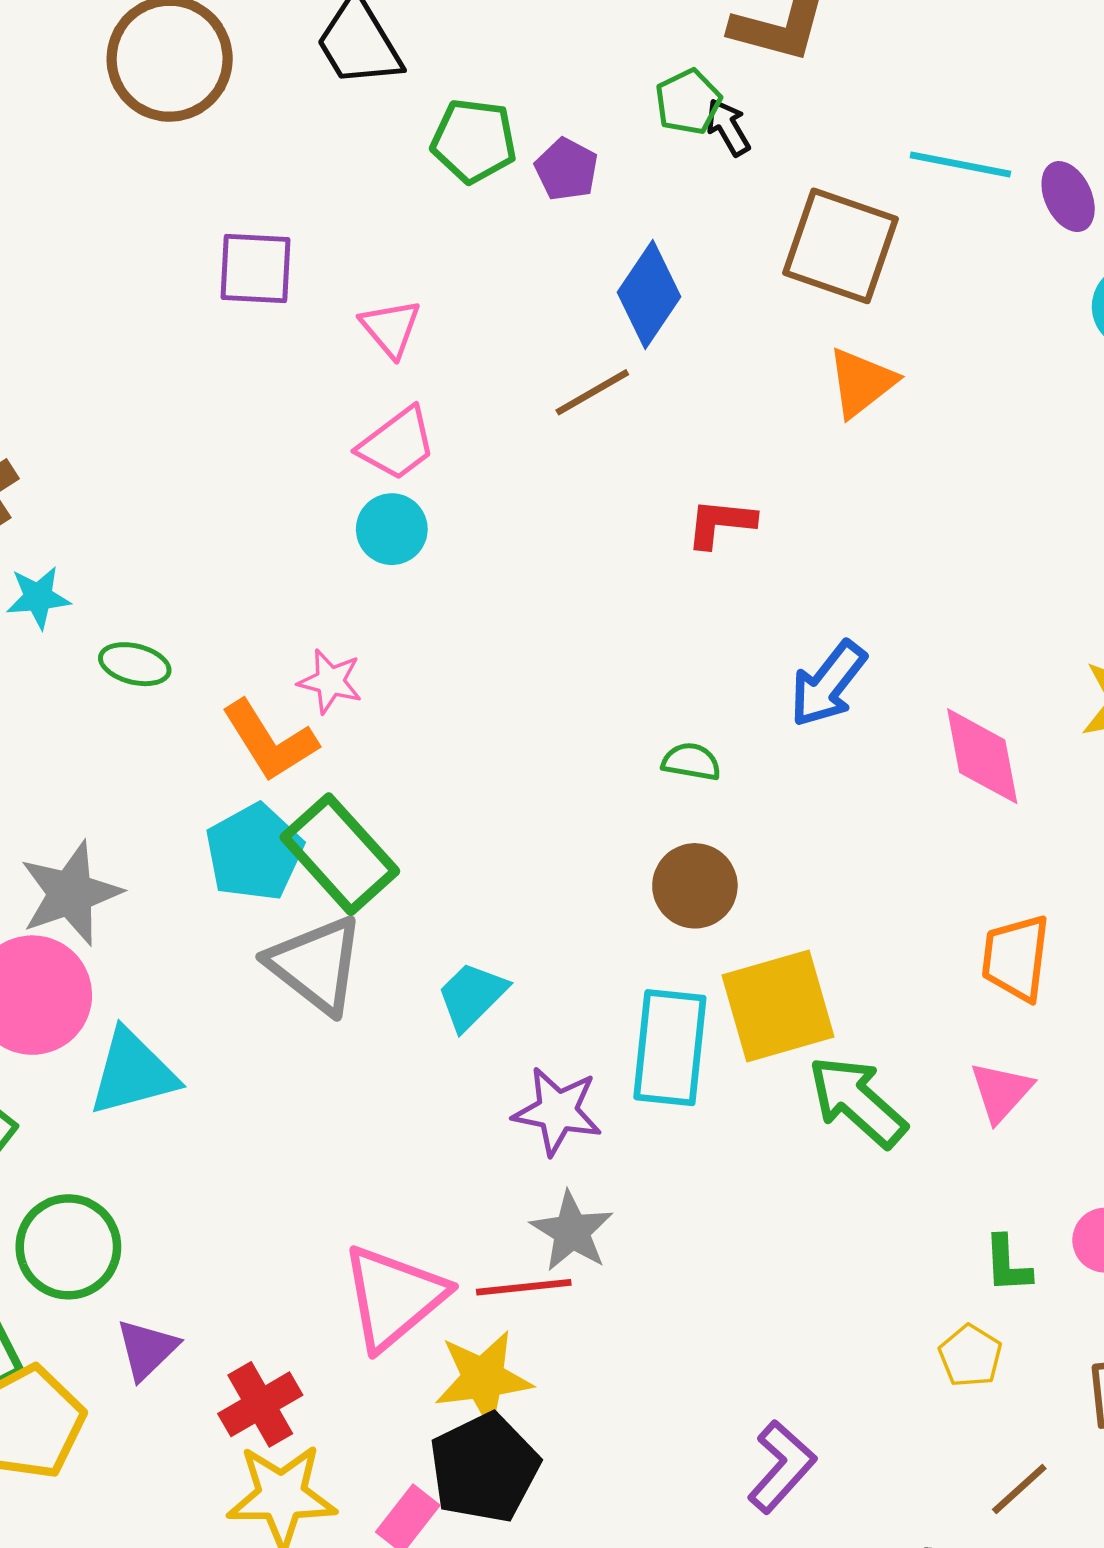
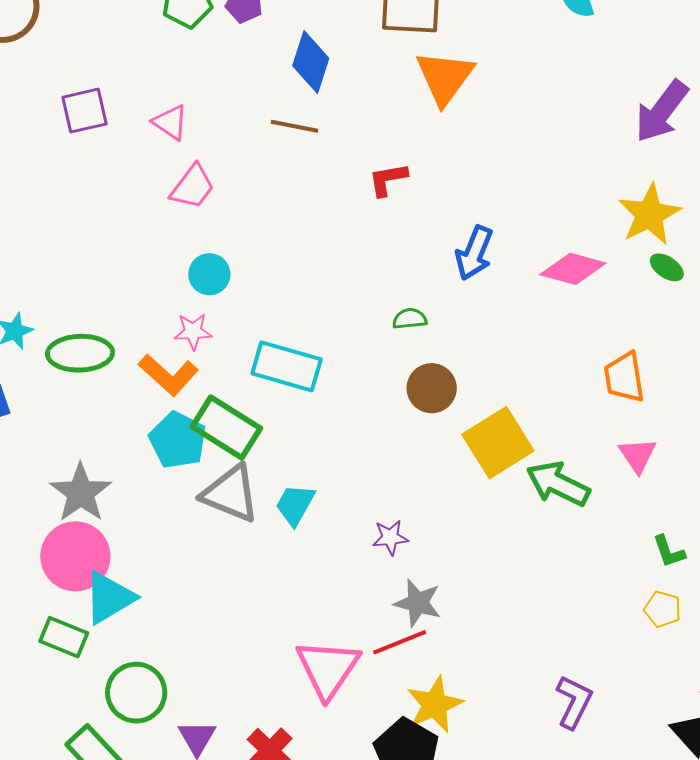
orange triangle: (862, 382) -> (445, 77), size x1.4
brown line: (592, 392) -> (294, 126), turned 57
cyan circle: (392, 529) -> (209, 274), moved
green ellipse: (135, 664) -> (80, 353), size x1.6
pink diamond: (982, 756) -> (573, 269), turned -48
cyan trapezoid: (472, 996) -> (295, 505), moved
cyan rectangle: (670, 1048) -> (287, 366), moved, turned -64
cyan triangle: (133, 1073) -> (109, 598), moved
purple star: (557, 1111) -> (390, 537), size x0.7
yellow star: (483, 1379) -> (435, 705), moved

